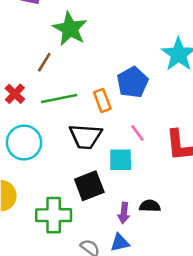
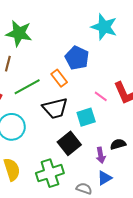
pink line: (137, 133) -> (101, 96), moved

